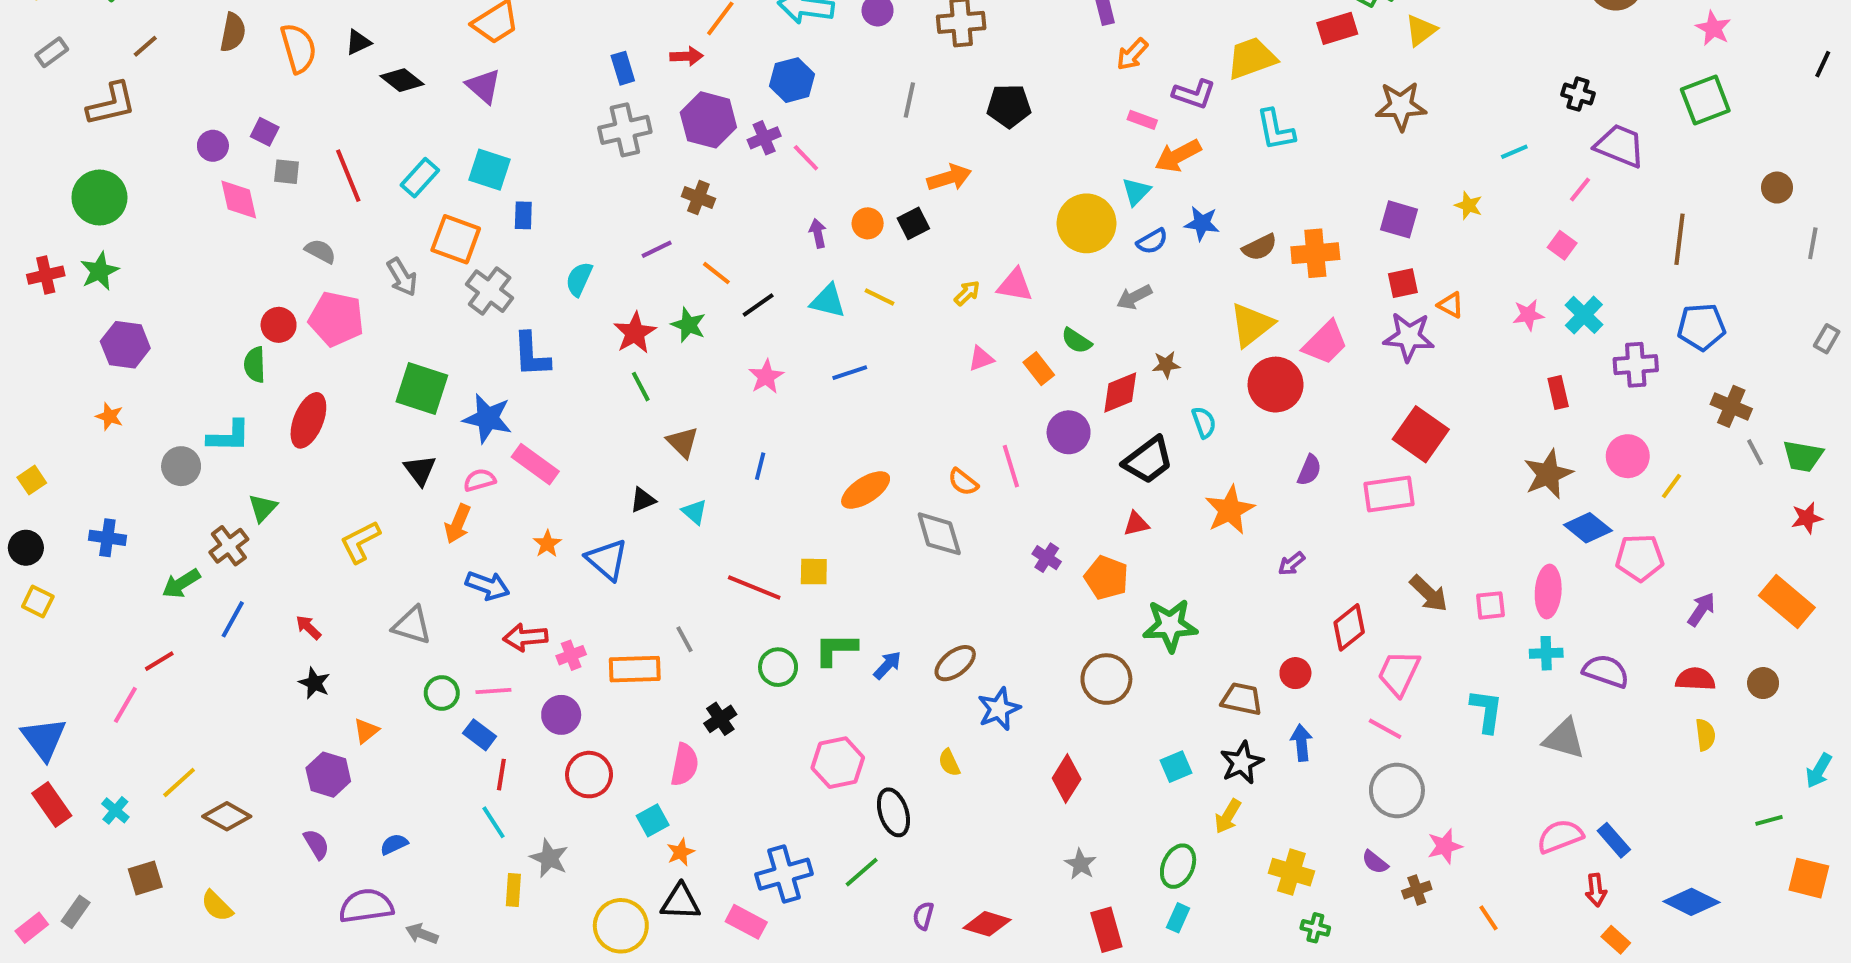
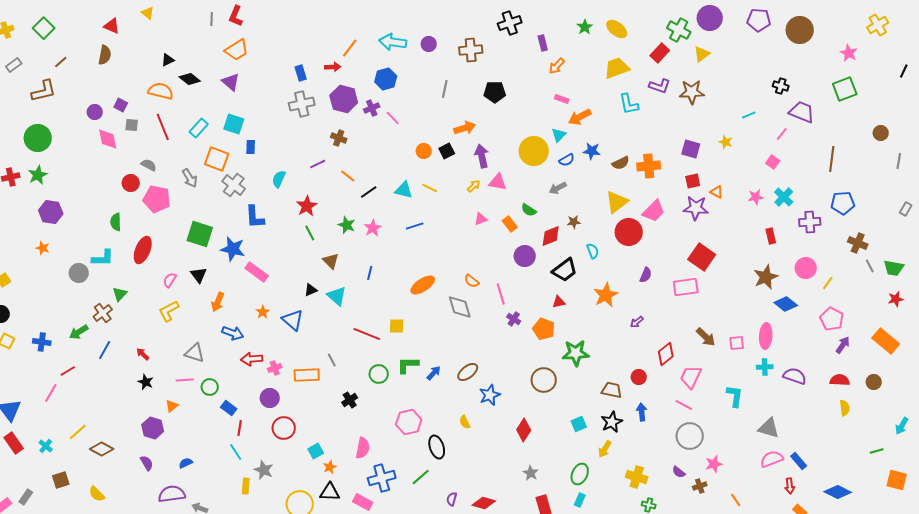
red rectangle: (1337, 28) -> (660, 53), turned -30
orange semicircle: (298, 48) -> (161, 91), moved, turned -60
purple L-shape: (1194, 94) -> (660, 86), moved
purple arrow: (818, 233) -> (482, 156), moved, size x1.6
red circle: (279, 325) -> (131, 183), moved
green star: (689, 325) -> (347, 225), moved
pink line: (1011, 466) -> (501, 294), moved
pink semicircle: (480, 480) -> (170, 280), moved, turned -42
cyan triangle: (694, 512) -> (337, 296), size x1.5
blue cross: (107, 538) -> (42, 342), moved
pink pentagon: (1640, 558) -> (832, 319), moved, turned 30
pink line: (493, 691) -> (185, 380), moved
gray triangle: (1564, 739) -> (769, 428), moved
pink semicircle: (685, 765) -> (363, 448), moved

